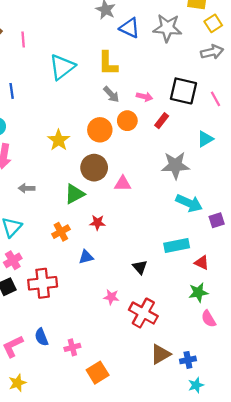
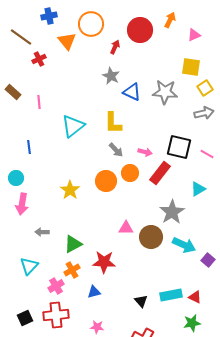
pink line: (215, 99) -> (207, 154), turned -32
red rectangle: (162, 121) -> (160, 173), size x1.6
gray star: (175, 165) -> (172, 212), turned -30
brown circle: (94, 168) -> (151, 237), moved
green triangle: (75, 194) -> (73, 244), moved
purple square: (217, 220) -> (208, 260), turned -32
red star: (98, 223) -> (104, 262), size x1.6
cyan rectangle: (177, 245) -> (171, 295), moved
pink cross: (13, 260) -> (56, 286), moved
pink star: (111, 297) -> (97, 327), moved

